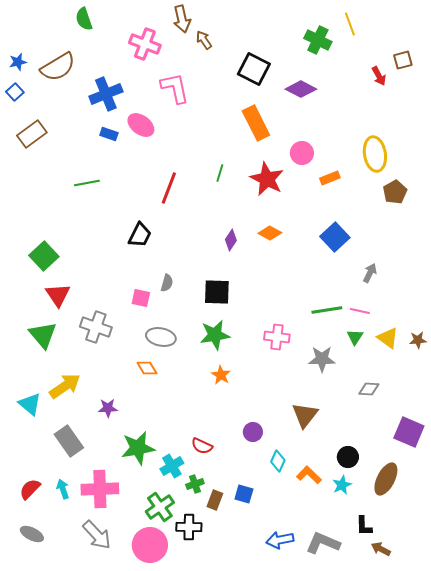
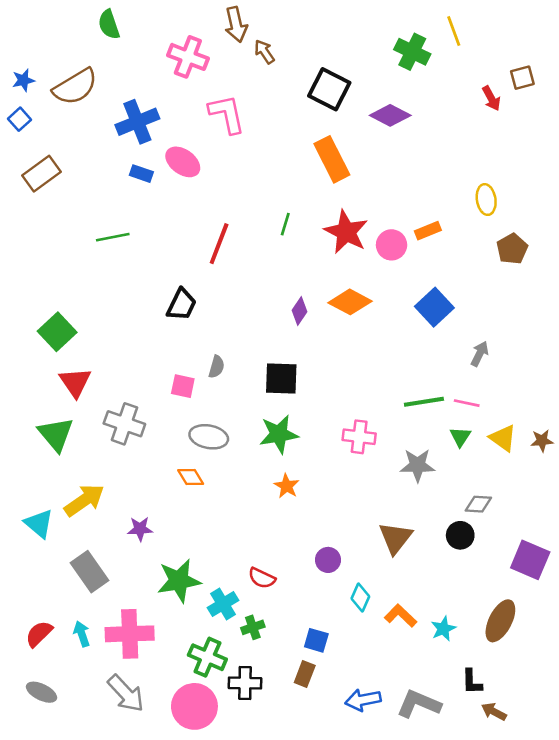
pink circle: (302, 153) -> (392, 245), moved
yellow ellipse: (375, 154) -> (486, 200), size x0.7
orange diamond: (270, 233) -> (350, 302), size x1.4
black circle: (348, 457) -> (460, 535), moved
brown rectangle: (215, 500) -> (305, 674), moved
green cross: (160, 507) -> (207, 657), turned -32

